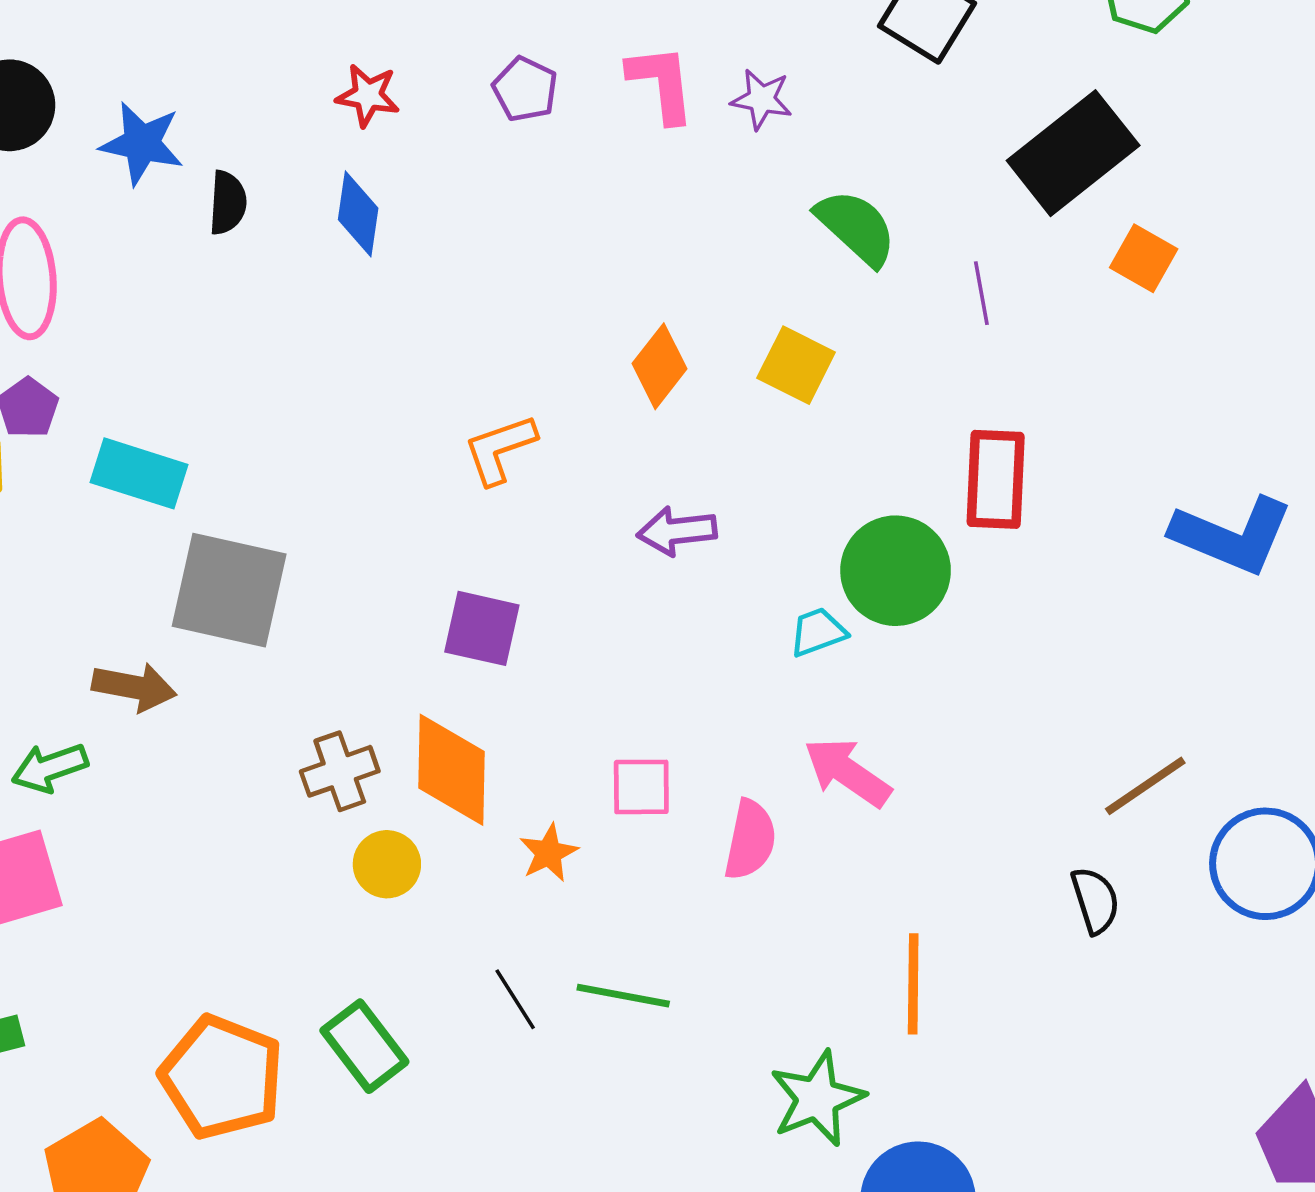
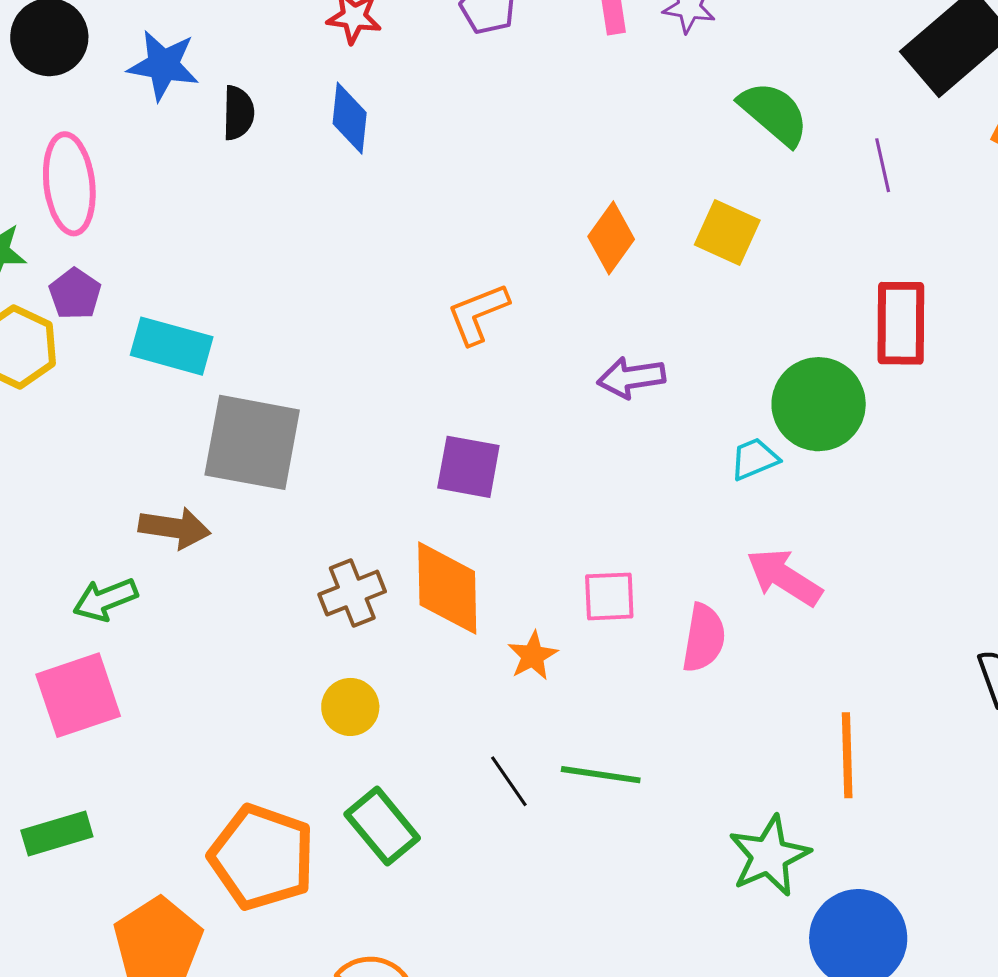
yellow circle: (387, 864) -> (350, 707), moved

